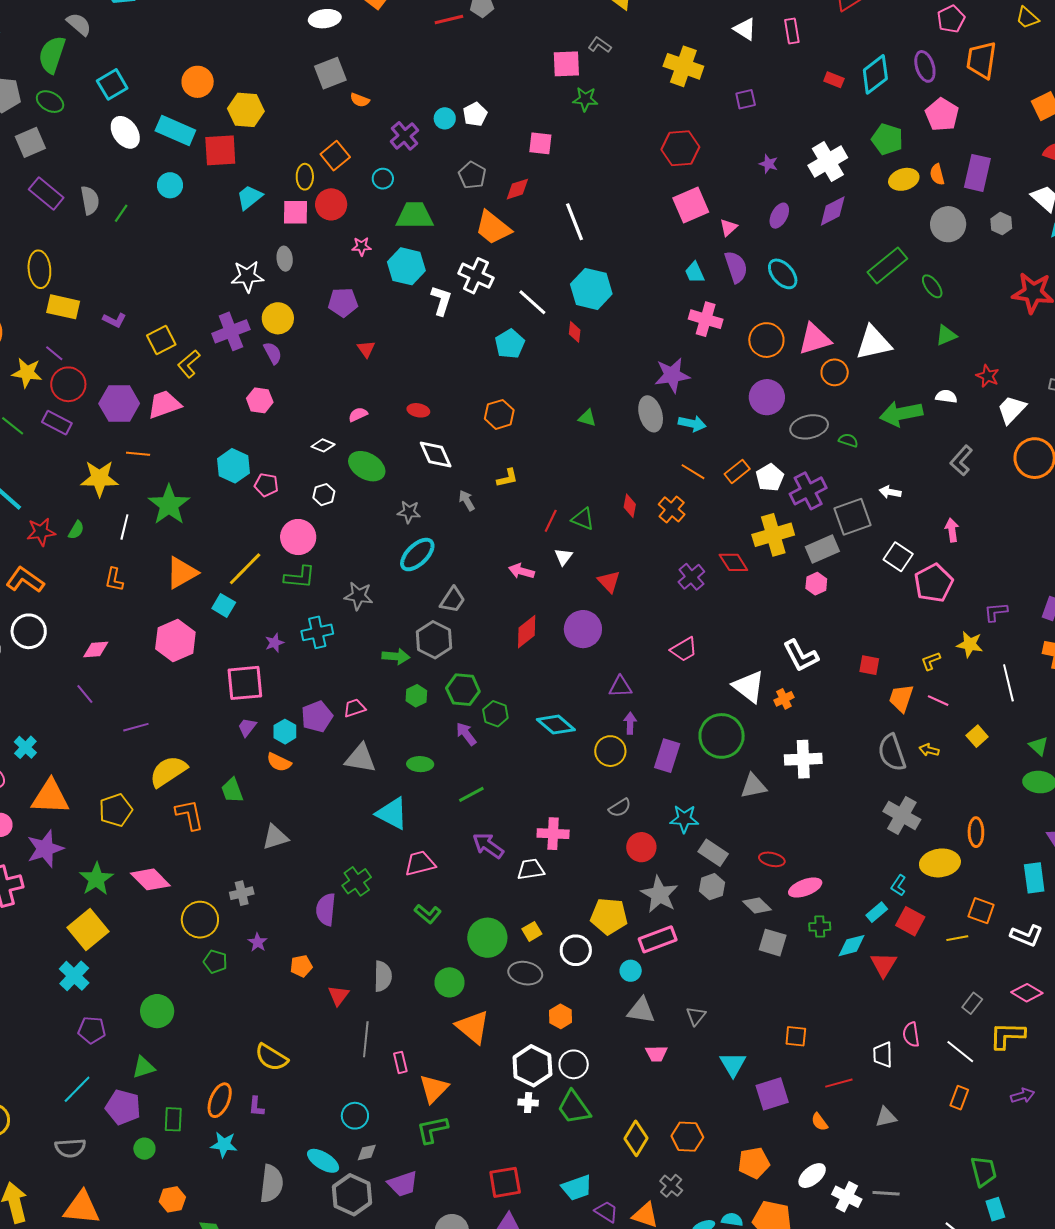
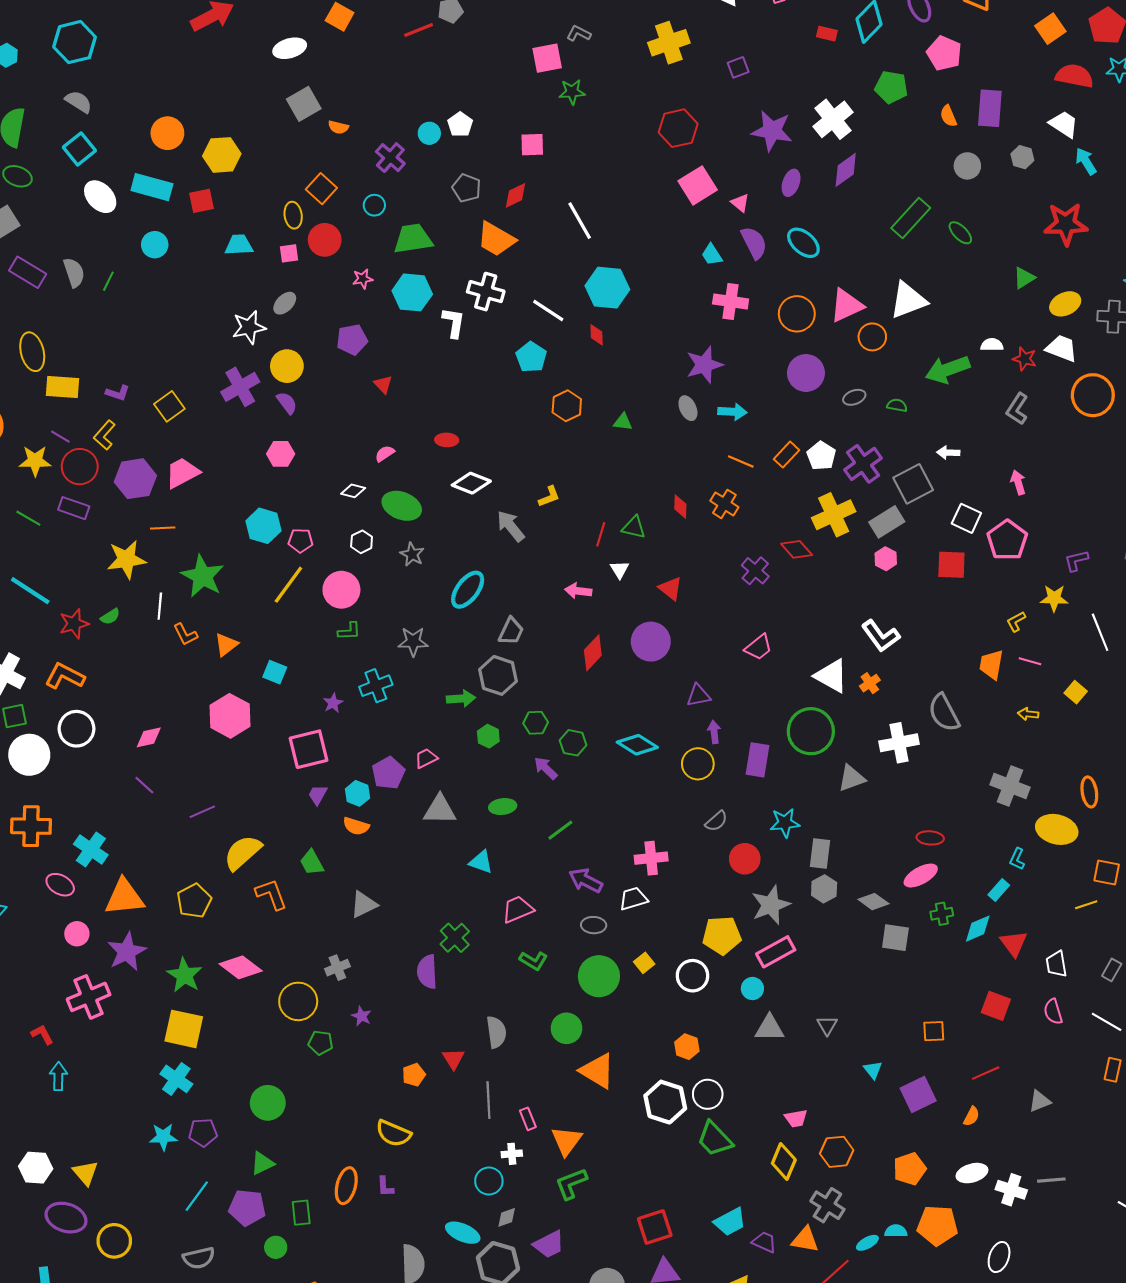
gray semicircle: (79, 24) -> (79, 102), moved
yellow cross: (683, 66) -> (669, 43), turned -30
red square: (220, 150) -> (201, 201), size x0.7
purple star: (769, 164) -> (772, 131), size x2.0
yellow ellipse: (904, 179) -> (1065, 304), moved
cyan trapezoid: (249, 197) -> (239, 245), turned 44
pink square: (296, 212) -> (289, 253), size x0.7
gray circle: (948, 224) -> (967, 166), size x0.7
pink triangle: (728, 227) -> (740, 203), turned -30
gray ellipse: (285, 259) -> (285, 303), turned 60
green triangle: (946, 335) -> (1024, 278), moved
yellow L-shape: (189, 364) -> (104, 435), moved
red star: (988, 376) -> (1025, 359), moved
white trapezoid: (1012, 410) -> (1062, 348), turned 76
orange hexagon: (499, 414) -> (567, 406), moved
gray ellipse: (651, 414) -> (688, 408), size x0.7
gray ellipse: (809, 427) -> (854, 397), size x0.6
white diamond: (436, 454) -> (471, 483), turned -36
gray arrow: (467, 501) -> (511, 526), size x1.5
gray star: (409, 512) -> (412, 554), moved, turned 30
green semicircle: (76, 530) -> (110, 617), turned 36
yellow line: (245, 569) -> (288, 585), moved
orange triangle: (182, 573) -> (226, 645), size x0.7
green L-shape: (300, 577) -> (349, 631), size x0.7
orange L-shape: (114, 580) -> (185, 634), moved, turned -30
red square: (869, 665) -> (951, 565), moved, size x1.4
green hexagon: (463, 690) -> (536, 723), size x0.7
cyan cross: (25, 747) -> (91, 850), size x1.4
gray semicircle: (892, 753) -> (944, 713), moved
cyan triangle: (392, 813) -> (481, 862), size x0.7
gray rectangle: (713, 853) -> (820, 853), turned 72
red ellipse: (772, 859) -> (930, 838), moved
yellow ellipse: (940, 863) -> (1057, 829), turned 30
gray star: (659, 894) -> (771, 905), turned 30
red square: (910, 921) -> (996, 1006), moved
yellow square: (88, 930) -> (184, 1029), turned -30
orange pentagon: (301, 966) -> (414, 1075), moved
gray ellipse: (525, 973) -> (594, 925), moved, size x0.7
pink trapezoid: (656, 1054) -> (796, 1118), moved
white trapezoid: (883, 1055) -> (1056, 964), moved
cyan triangle: (733, 1064) -> (873, 1070), size x0.7
white cross: (528, 1103) -> (512, 1154), moved
orange semicircle: (819, 1122) -> (971, 1116), turned -108
cyan star: (224, 1145) -> (163, 1137), moved
white ellipse: (812, 1176) -> (972, 1173), turned 32
gray cross: (671, 1186) -> (827, 1205), size x1.4

